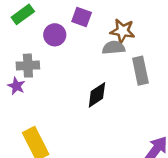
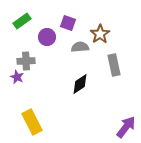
brown star: (123, 31) -> (100, 34), turned 30
gray semicircle: (114, 48) -> (80, 47), moved

